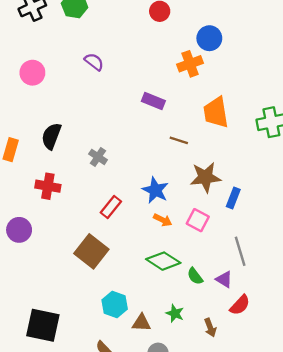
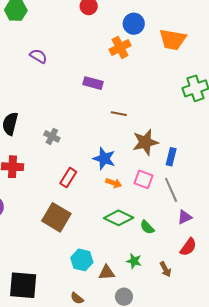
orange trapezoid: (216, 112) -> (173, 40), moved, turned -64
gray line: (240, 251) -> (171, 190), moved
purple triangle: (224, 279) -> (185, 217), moved, turned -49

